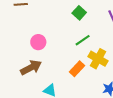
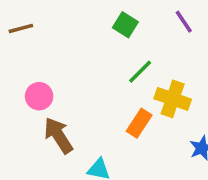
pink circle: (38, 42) -> (39, 96), moved
brown arrow: (31, 68) -> (58, 135), turned -85

